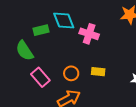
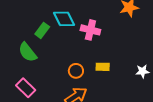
green rectangle: (41, 30) -> (42, 30), turned -35
pink rectangle: (40, 77) -> (26, 88), moved

